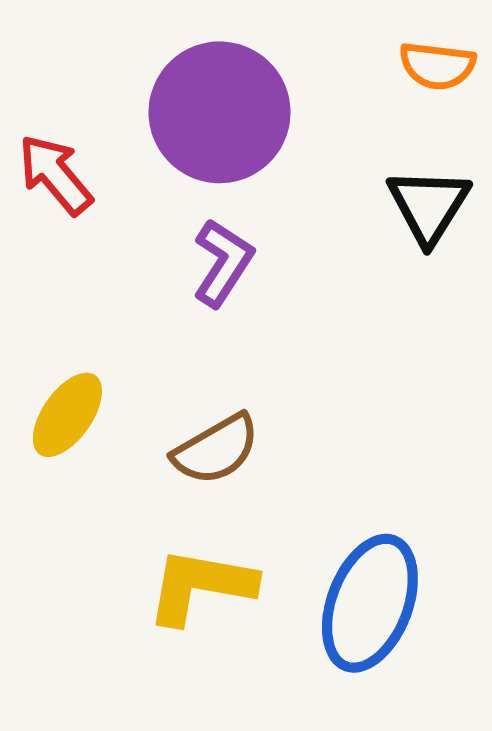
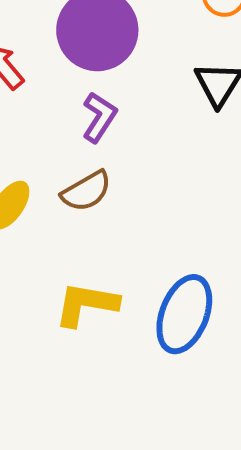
brown semicircle: (216, 449) -> (86, 191), moved

